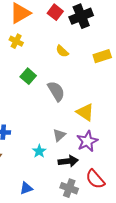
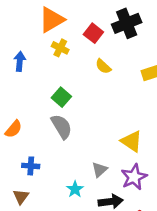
red square: (55, 12) -> (93, 33), moved
yellow cross: (16, 41) -> (60, 48), moved
gray semicircle: (56, 91) -> (61, 127), moved

